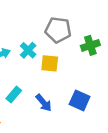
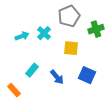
gray pentagon: (58, 30) -> (69, 16), turned -30
yellow square: (50, 63) -> (71, 48), moved

